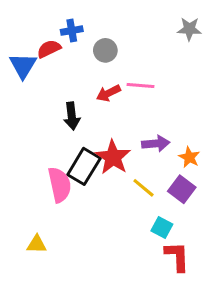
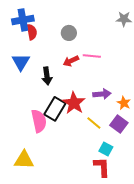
blue cross: (72, 31) -> (23, 20), moved, size x1.5
red semicircle: (49, 49) -> (32, 32), turned 105
blue triangle: (23, 66) -> (21, 62), moved
yellow triangle: (37, 244) -> (24, 160), size x1.5
red L-shape: (177, 256) -> (102, 167), moved

